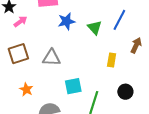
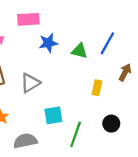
green triangle: (95, 28) -> (79, 51), turned -35
gray triangle: (51, 58) -> (30, 83), turned -36

